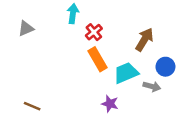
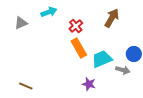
cyan arrow: (73, 14) -> (49, 12), moved, turned 63
brown arrow: (144, 40) -> (112, 18), moved

